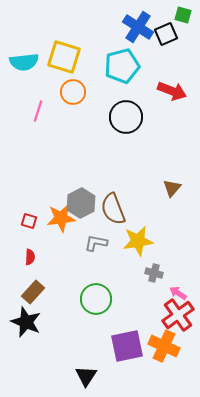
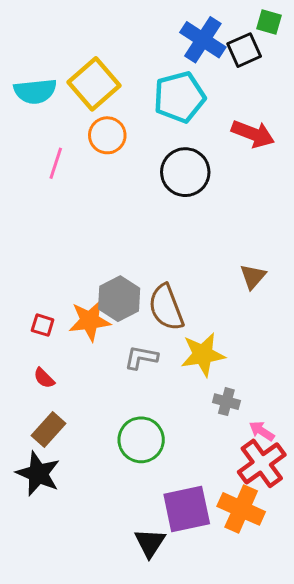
yellow square: (64, 57) -> (94, 84), turned 32
red semicircle: (30, 257) -> (44, 378), turned 133
black triangle: (86, 376) -> (150, 543), moved

